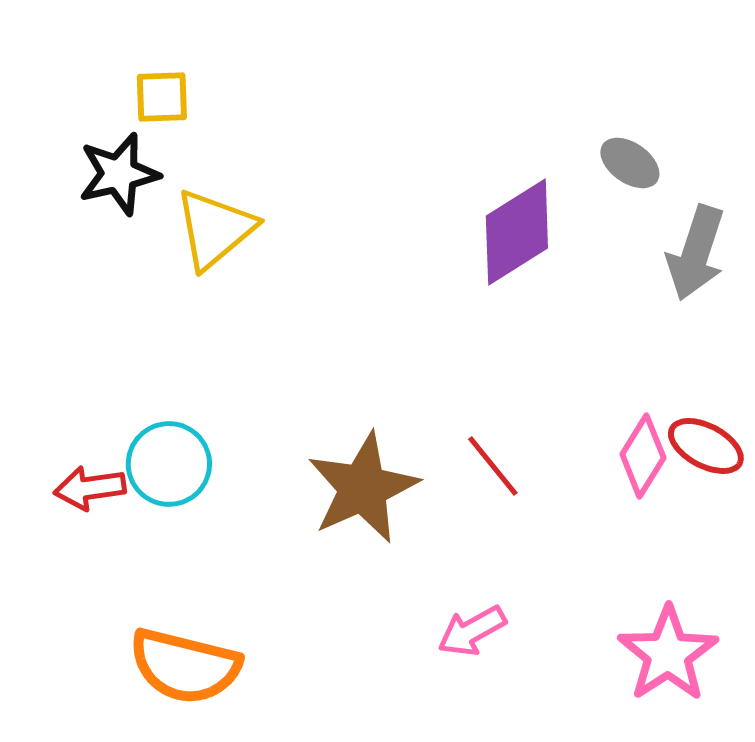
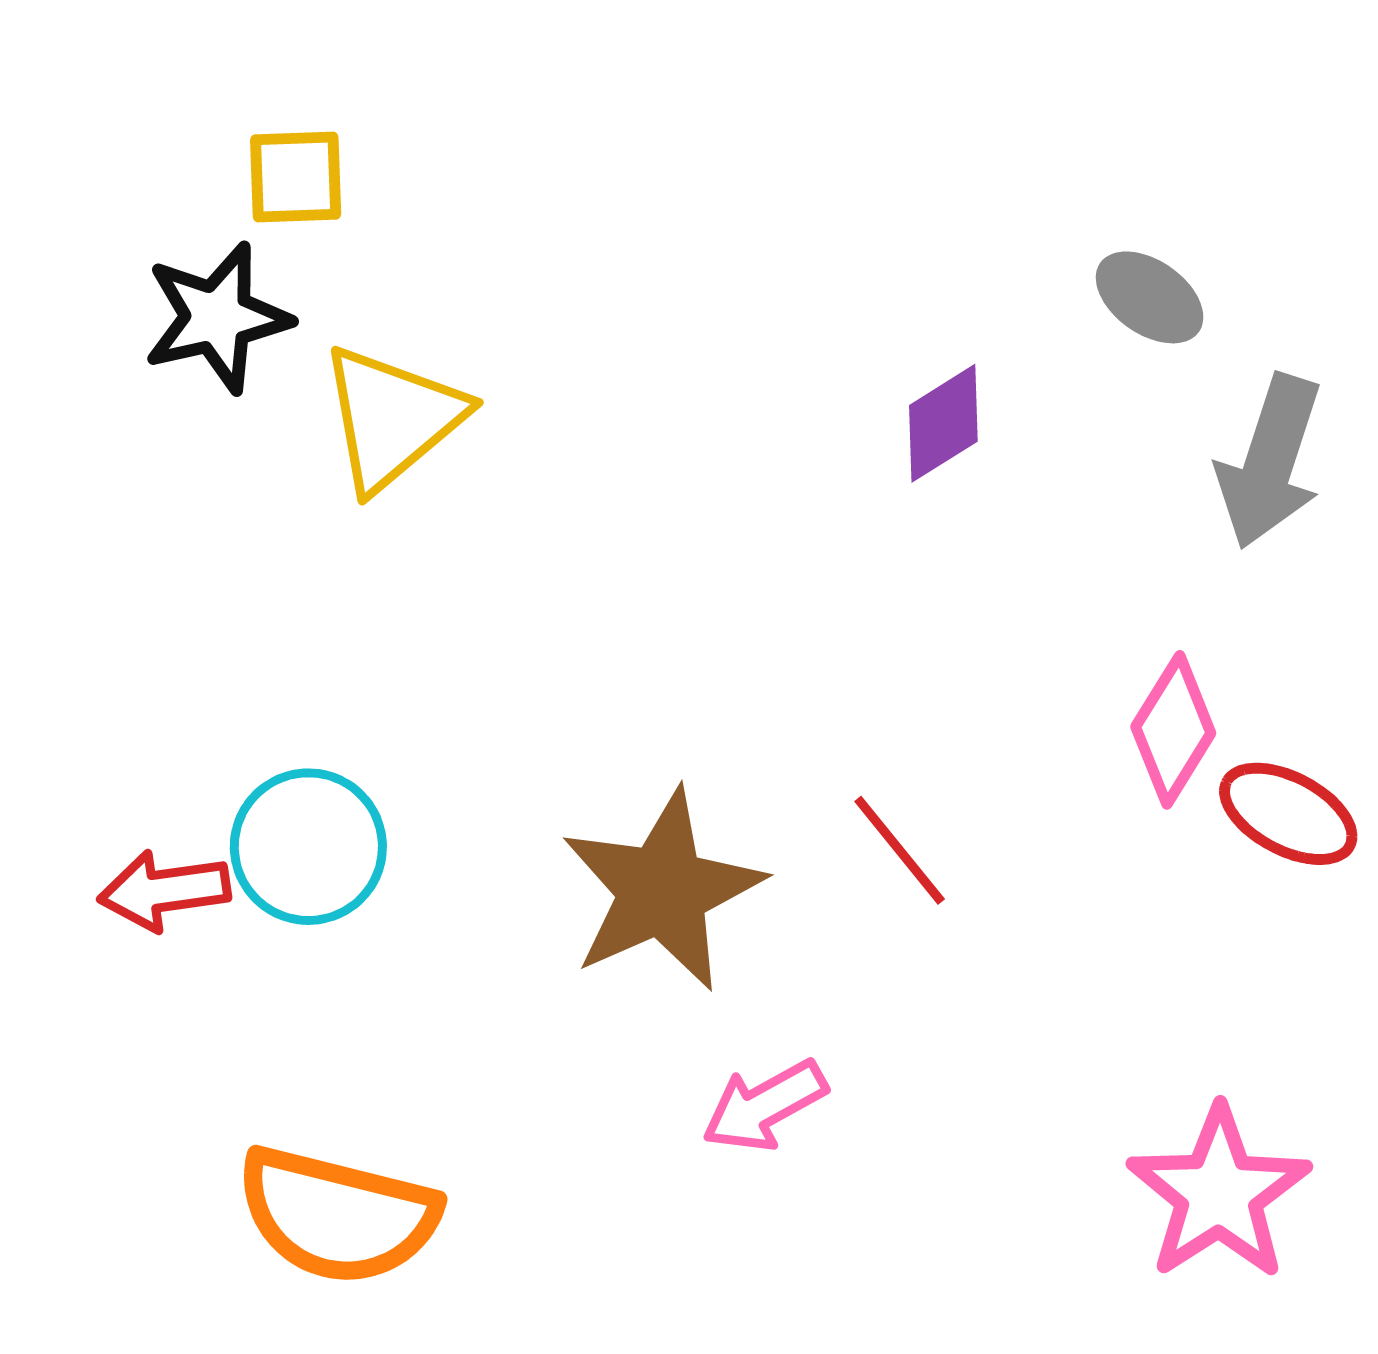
purple diamond: (517, 232) -> (943, 423), size x0.6
pink diamond: (643, 456) -> (1173, 730), moved
pink arrow: (472, 631) -> (765, 1106), moved

